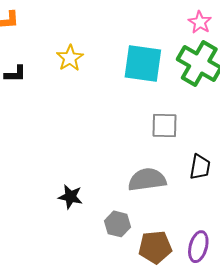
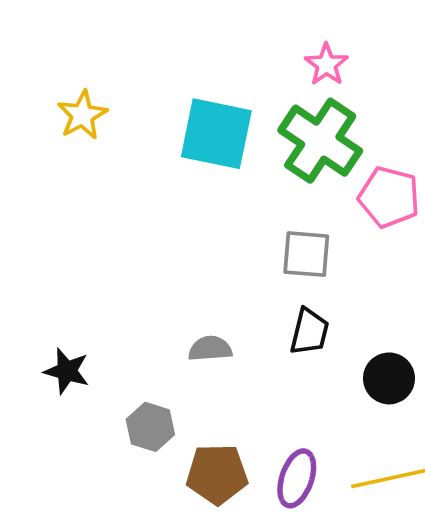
gray square: (164, 125) -> (306, 254), moved
gray semicircle: (147, 180) -> (210, 349), size x0.6

